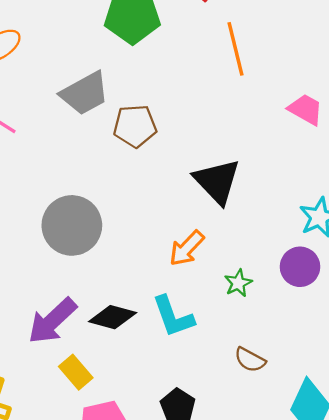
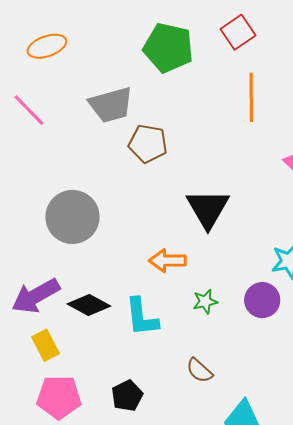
orange arrow: (187, 248) -> (167, 261), turned 33

